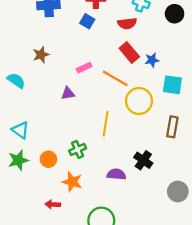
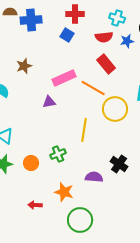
blue star: (152, 60) -> (127, 41), moved
pink rectangle: (84, 68) -> (64, 78), size x1.6
orange star: (72, 182) -> (64, 192), moved

